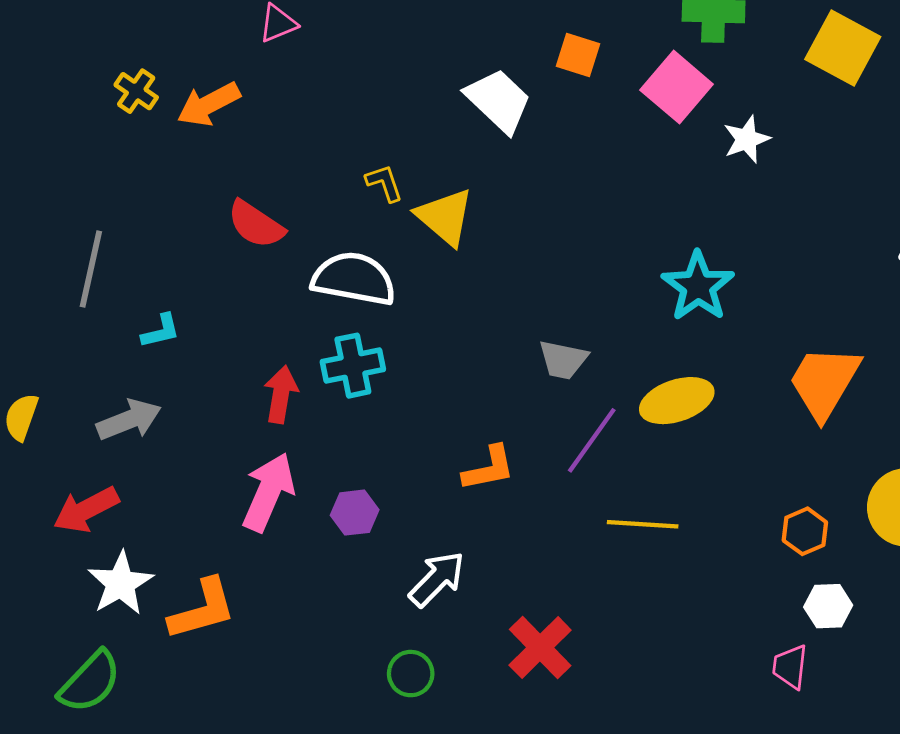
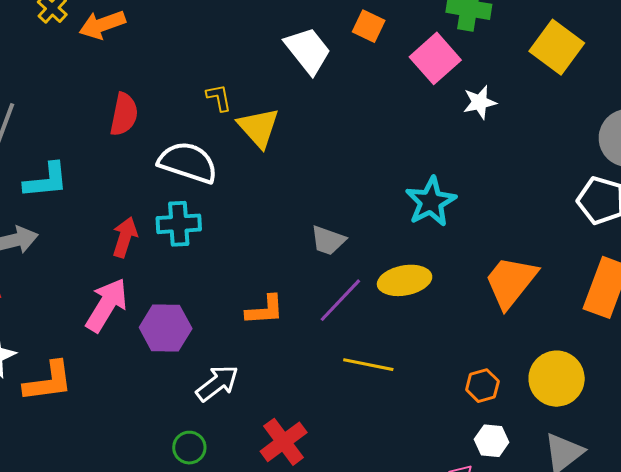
red semicircle: (256, 224) -> (124, 114), turned -120
cyan L-shape: (161, 331) -> (46, 181), size x1.6
purple hexagon: (355, 513) -> (166, 328), size x1.5

